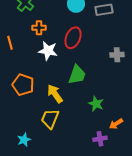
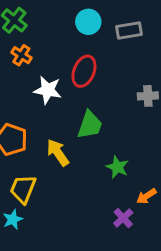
orange cross: (39, 28) -> (21, 55), moved, turned 32
yellow trapezoid: (50, 119) -> (23, 189), moved
purple cross: (100, 139) -> (123, 218), turned -32

